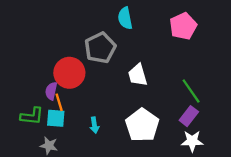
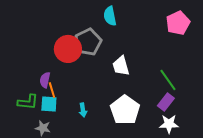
pink pentagon: (183, 26) -> (178, 23), moved
red circle: (69, 73) -> (68, 49), moved

